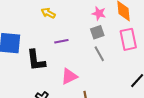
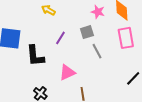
gray square: (97, 32) -> (87, 32), moved
purple line: (61, 41) -> (60, 38), turned -48

